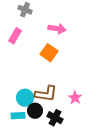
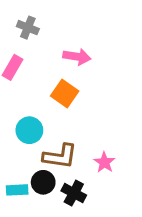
cyan circle: (25, 98) -> (29, 130), moved

